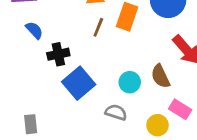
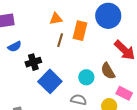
blue semicircle: (34, 30) -> (15, 47), turned 112

